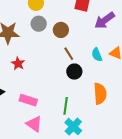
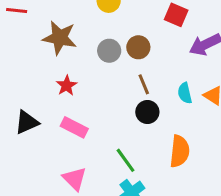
gray circle: (39, 24) -> (109, 51), moved
pink rectangle: (28, 100) -> (74, 127), moved
green line: (66, 106) -> (125, 160), turned -54

